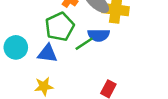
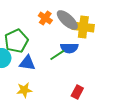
green pentagon: (60, 27) -> (16, 41), moved

